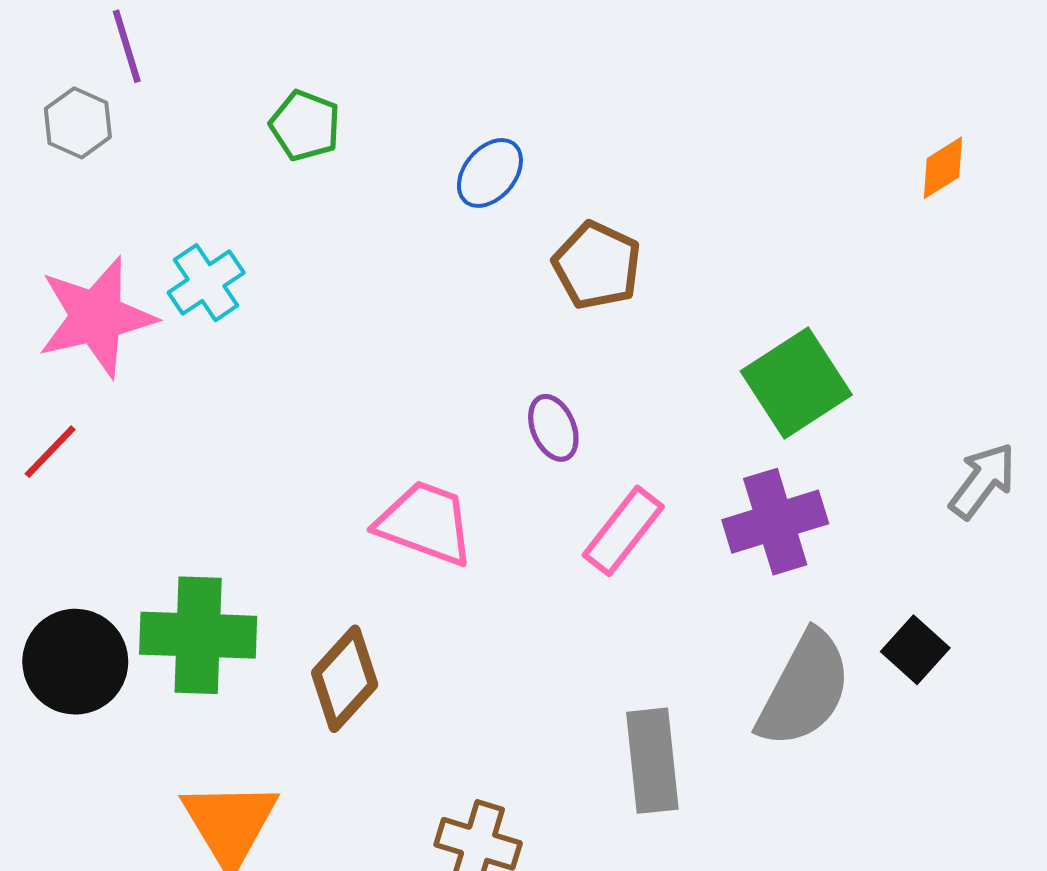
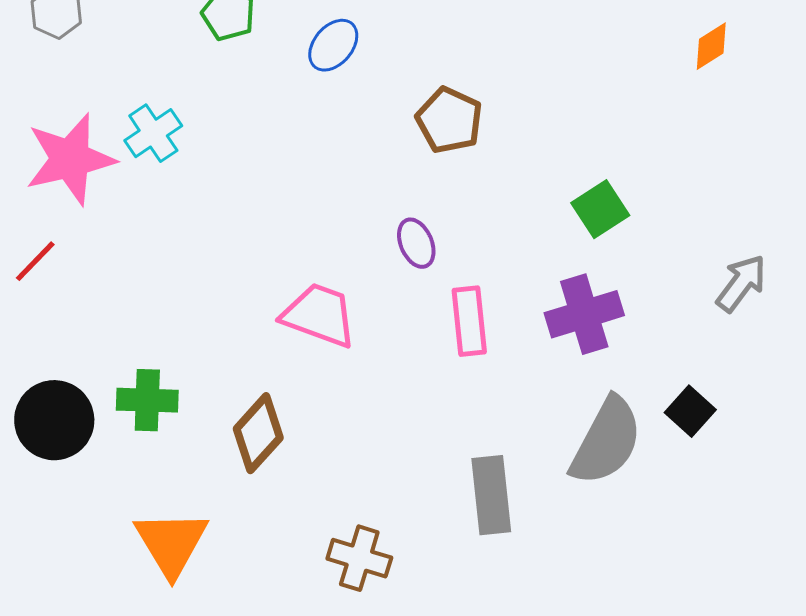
blue ellipse: (490, 173) -> (333, 45), moved
green square: (796, 383) -> (600, 209), size x0.7
pink rectangle: (623, 531) -> (469, 321), turned -44
green cross: (198, 635) -> (147, 400), size x0.7

